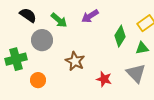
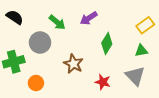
black semicircle: (28, 15) -> (15, 17), moved
green diamond: (120, 36) -> (107, 44), moved

